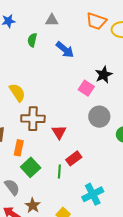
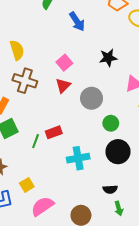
pink square: (86, 88) -> (64, 63), moved
red triangle: (59, 132) -> (63, 85), moved
cyan cross: (93, 194) -> (78, 158), moved

